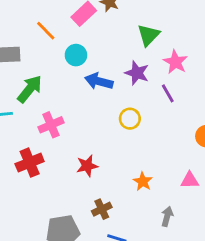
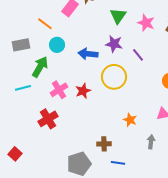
cyan circle: (76, 55) -> (57, 45), moved
pink star: (175, 62) -> (146, 23), moved
yellow circle: (130, 119) -> (114, 77), size x1.6
red star: (87, 166) -> (83, 91), moved
brown cross: (102, 209) -> (104, 144), turned 32

